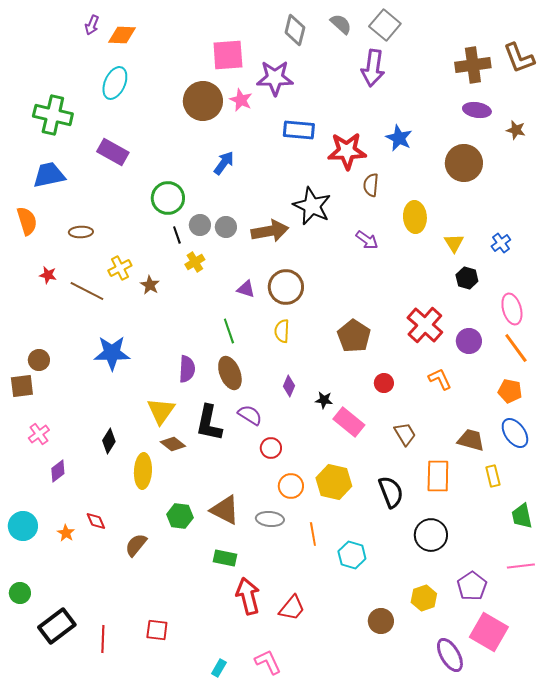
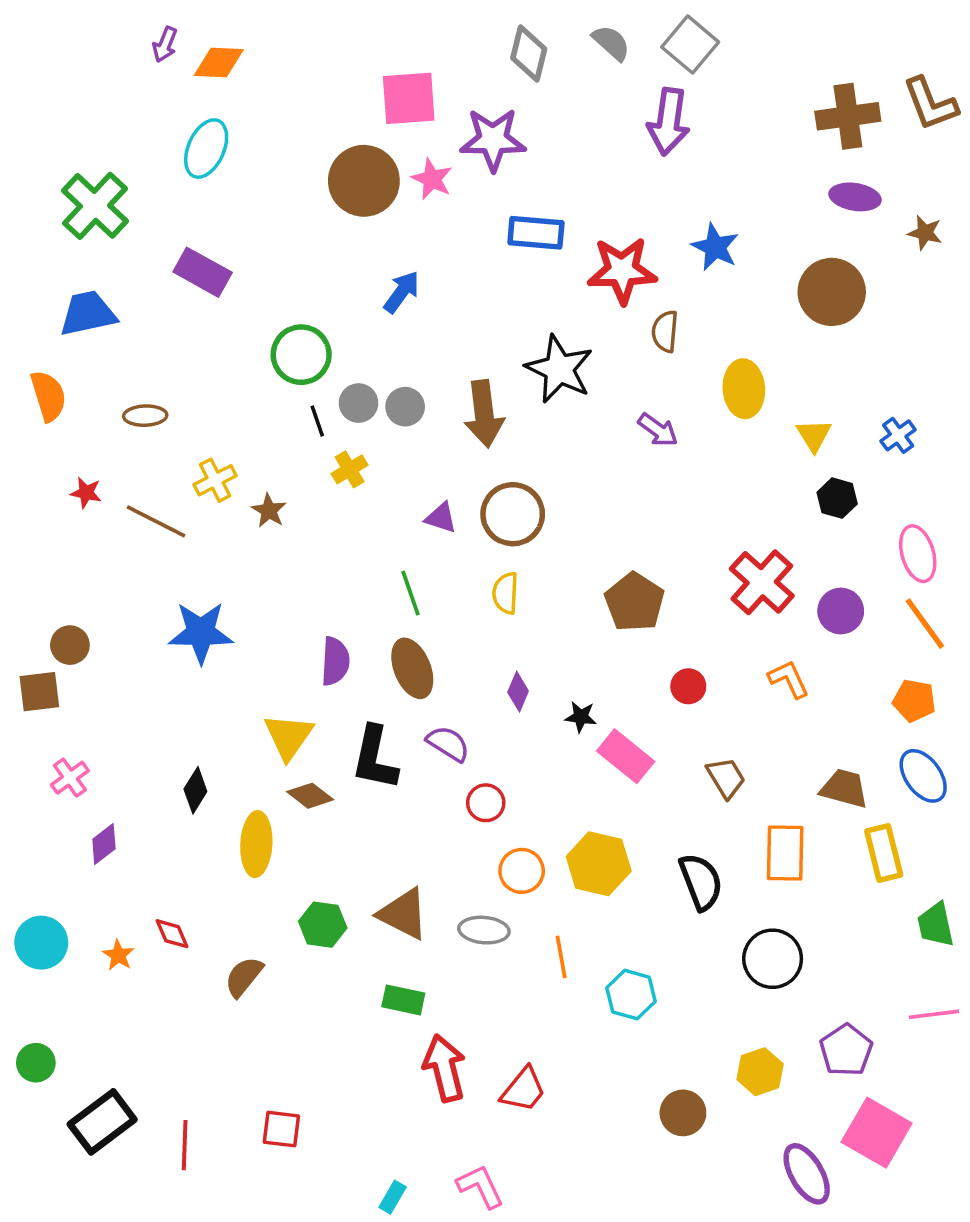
green cross: (53, 115) -> (95, 206), turned 30
brown arrow: (270, 231) -> (484, 414), turned 93
yellow rectangle: (493, 476) -> (884, 853), size x1.4

